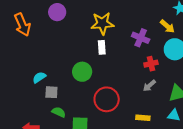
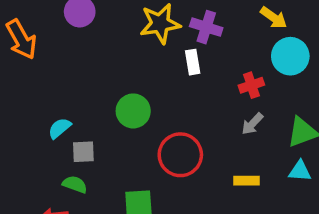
purple cross: (141, 38) -> (206, 27), moved
white rectangle: (102, 47) -> (193, 62), moved
green semicircle: (59, 112) -> (75, 184), moved

